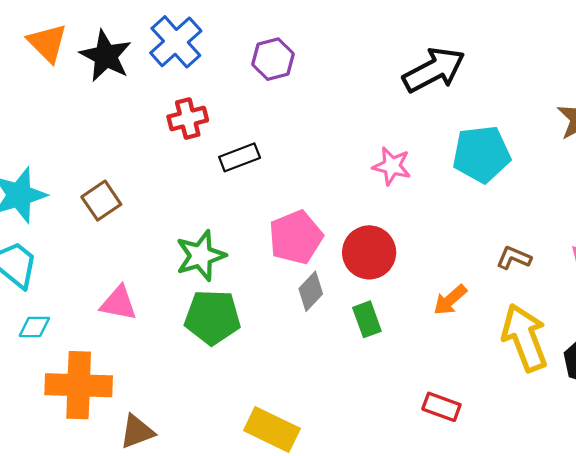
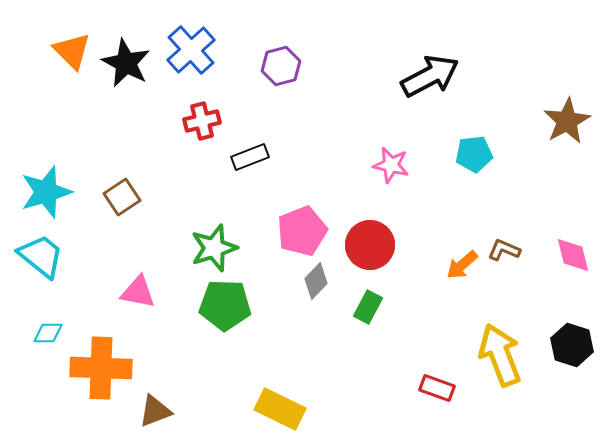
cyan pentagon: (481, 154) -> (474, 154), size x0.7
orange arrow: (450, 300) -> (462, 265), moved
green rectangle: (367, 319) -> (368, 307), turned 48
cyan diamond: (34, 327) -> (48, 333), moved
yellow arrow: (525, 338) -> (500, 355), moved

